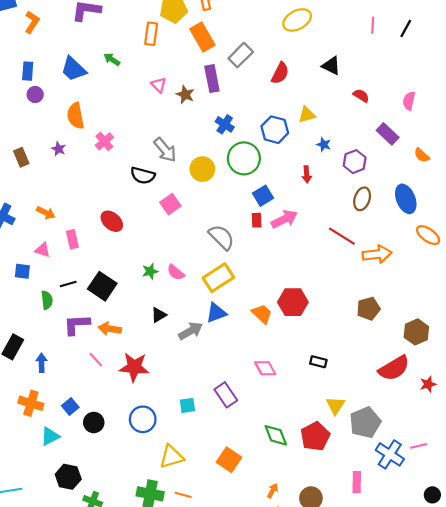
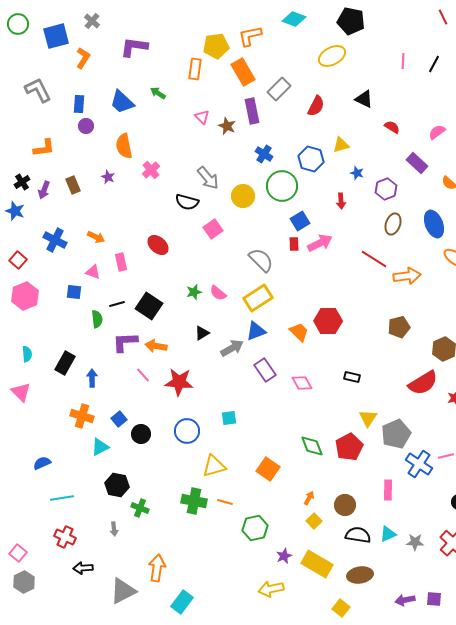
pink semicircle: (409, 101) -> (437, 132), turned 42
purple rectangle: (226, 395) -> (265, 370), moved

